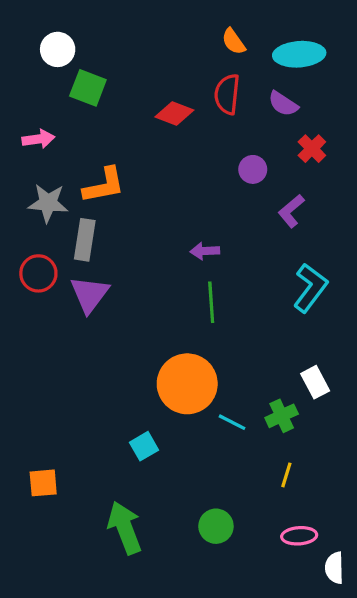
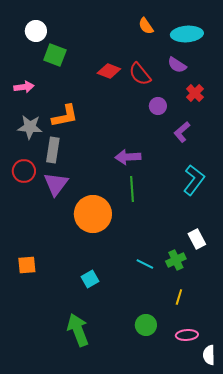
red semicircle: (227, 94) -> (140, 74), moved, turned -45
purple arrow: (205, 251) -> (128, 157), size x1.4
orange circle: (187, 384) -> (93, 214), moved
orange square: (43, 483) -> (27, 265), moved
green circle: (216, 526) -> (146, 325), moved

